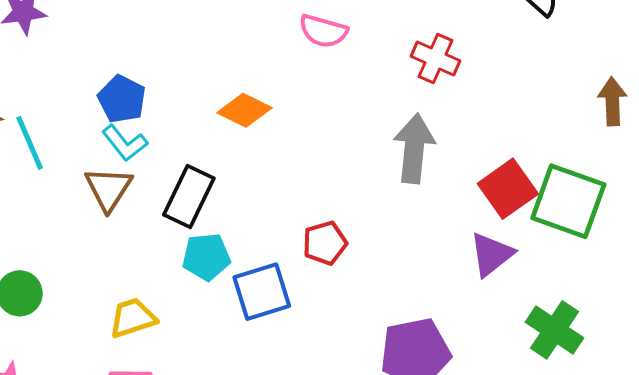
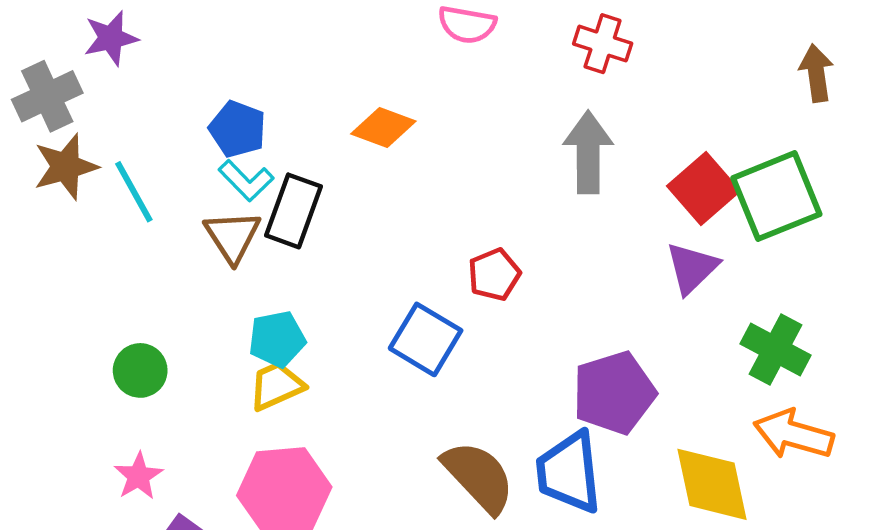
black rectangle: (189, 197) -> (293, 211), moved
green square: (568, 201) -> (776, 196), turned -36
cyan pentagon: (206, 257) -> (277, 339), moved
blue square: (262, 292) -> (426, 339), turned -36

